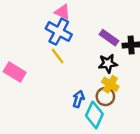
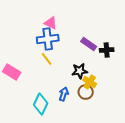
blue cross: (59, 32) -> (48, 39), turned -35
black star: (108, 63) -> (80, 71), moved
cyan diamond: (94, 115) -> (41, 104), moved

